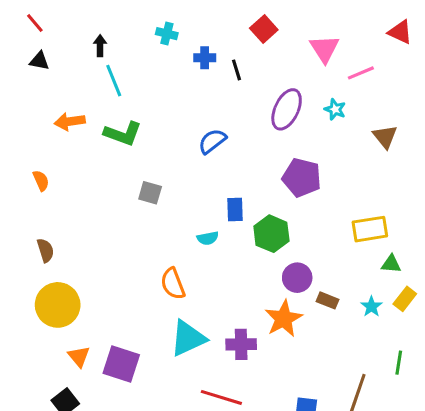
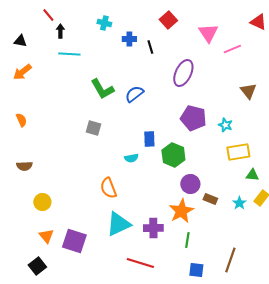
red line: (35, 23) -> (48, 15), moved
cyan line: (114, 81) -> (69, 54), turned -65
cyan star: (335, 109) -> (225, 125), moved
orange arrow: (70, 121) -> (22, 72), moved, turned -30
green L-shape: (123, 134) -> (102, 89), moved, turned 40
brown semicircle: (45, 250) -> (24, 166), turned 105
yellow circle: (58, 305) -> (42, 202), moved, size x0.6
green line: (399, 363) -> (187, 240), moved

